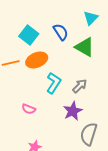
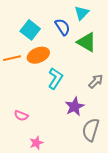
cyan triangle: (91, 18) -> (82, 13), moved
gray arrow: (80, 86) -> (96, 81), moved
pink semicircle: (29, 109) -> (21, 116), moved

